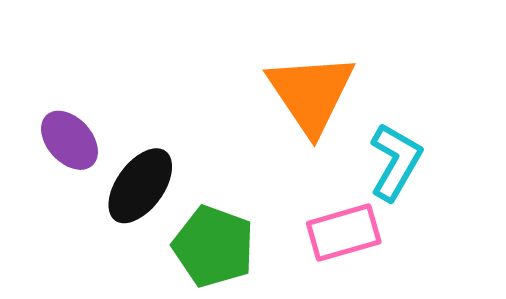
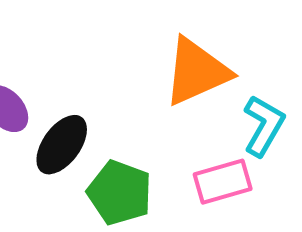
orange triangle: (311, 94) -> (197, 72), turned 40

